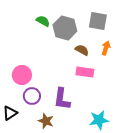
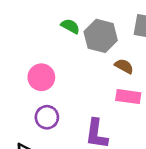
pink circle: (22, 75) -> (41, 77), moved
purple circle: (32, 96) -> (47, 117), moved

